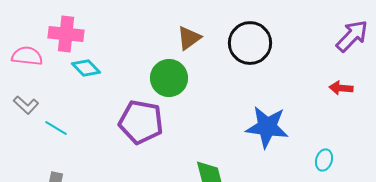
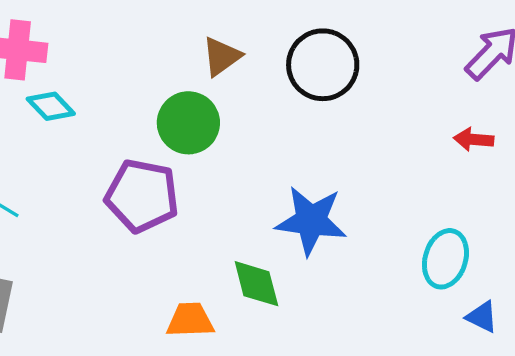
blue star: (267, 127) -> (311, 221), moved
cyan ellipse: (324, 160) -> (445, 259), size x1.6

